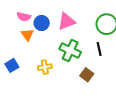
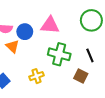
pink triangle: (67, 21) -> (50, 25), turned 36
black line: (99, 49) -> (90, 55), moved

